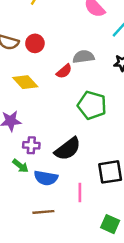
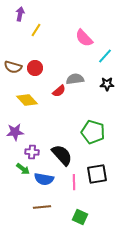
green pentagon: (92, 105) -> (93, 132), moved
black semicircle: (68, 149) -> (62, 155), turned -95
pink line: (80, 193) -> (74, 182), moved
green square: (110, 224) -> (80, 217), moved

